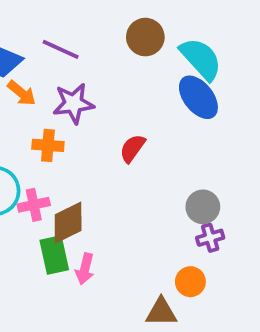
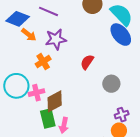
orange cross: (48, 145) -> (43, 62), turned -35
gray circle: (203, 207) -> (111, 84), moved
purple cross: (210, 238) -> (122, 115), moved

